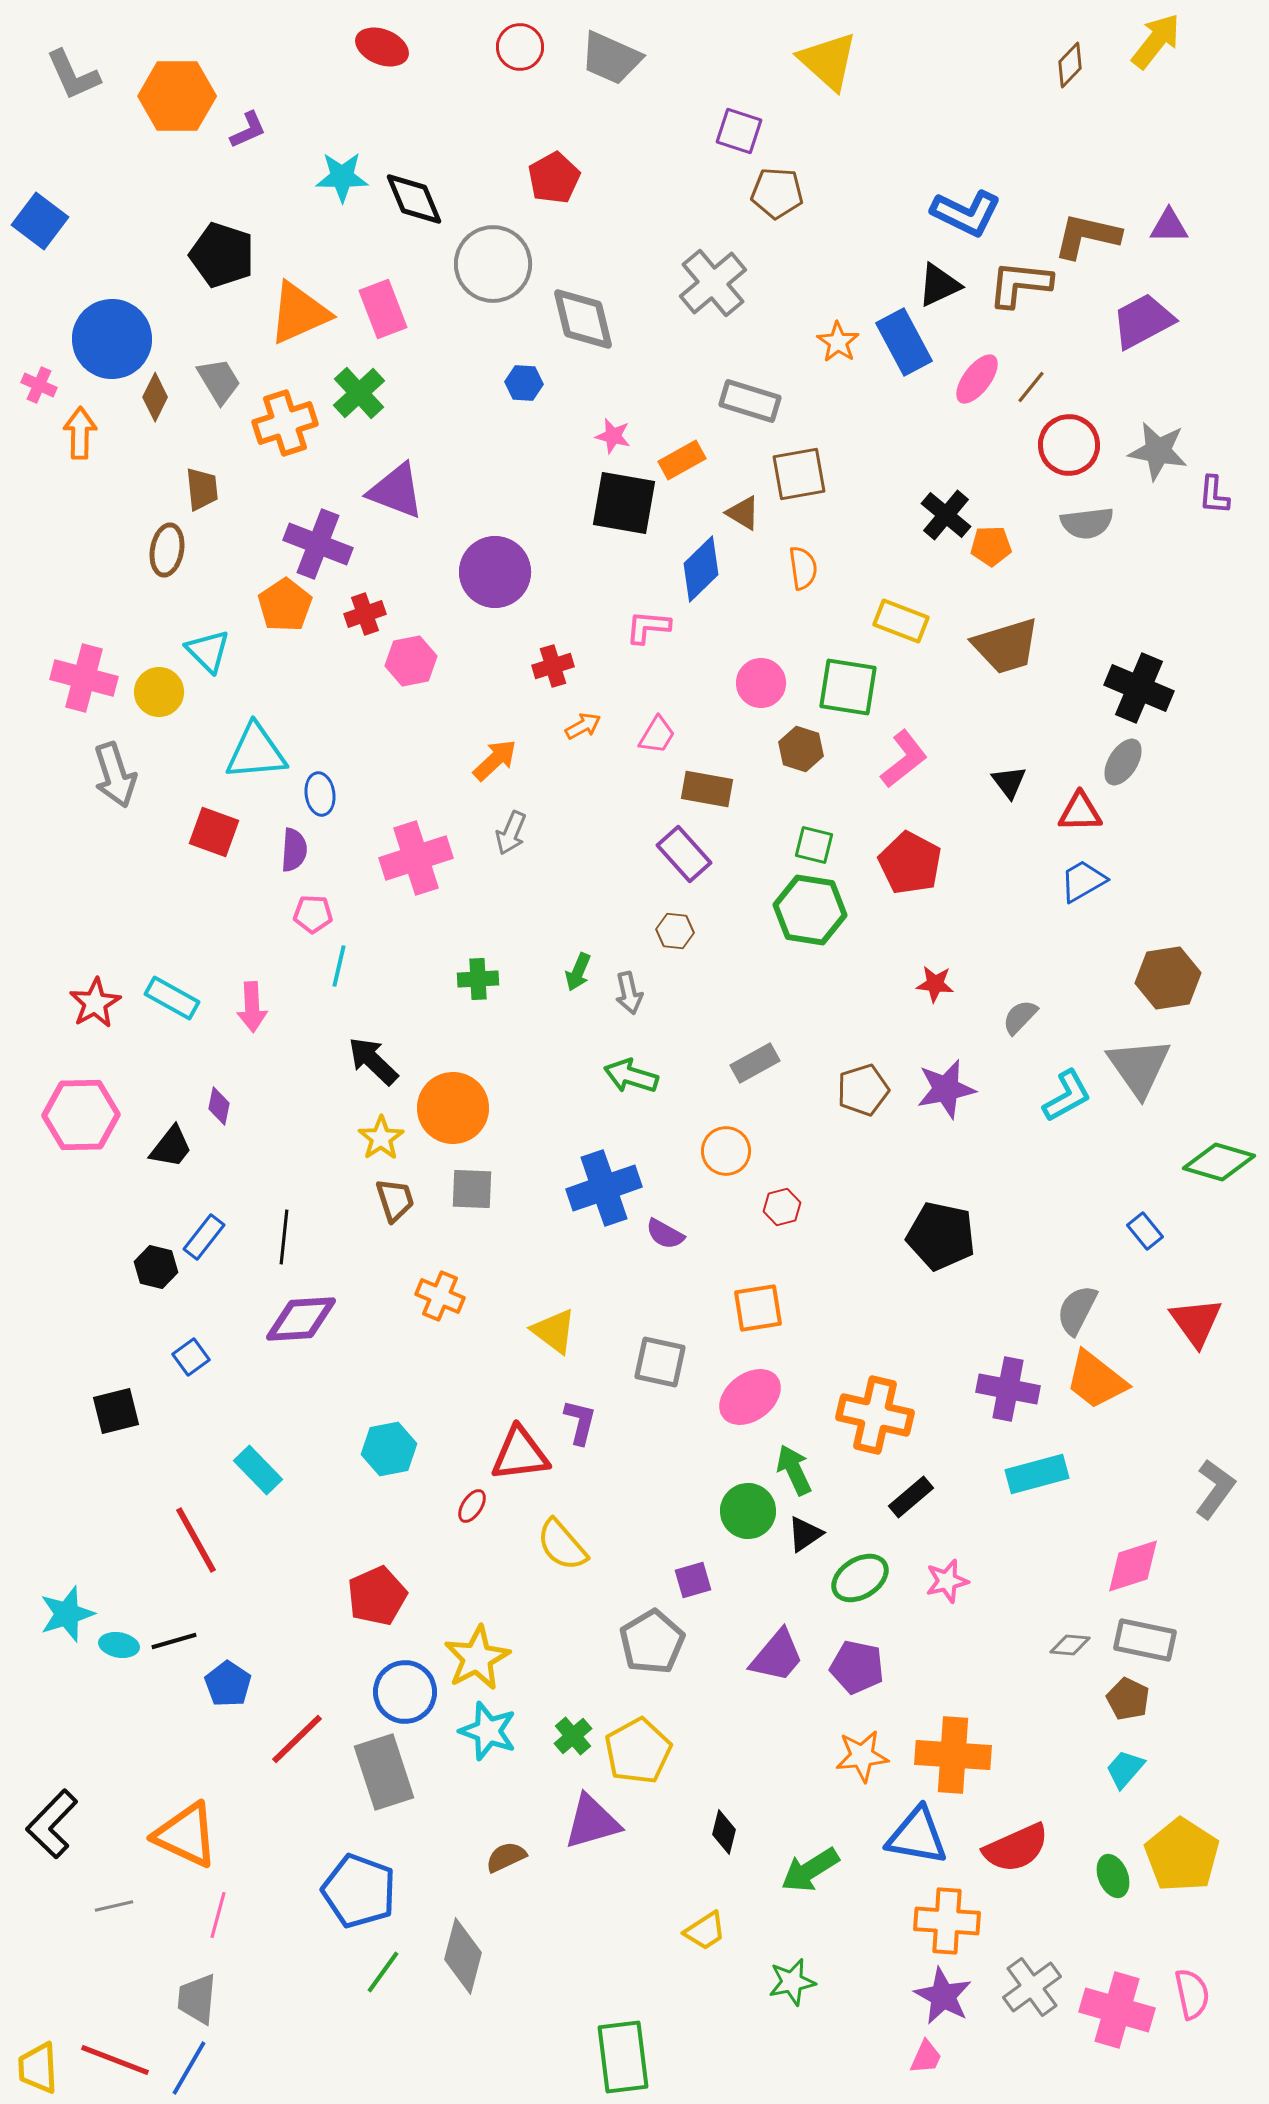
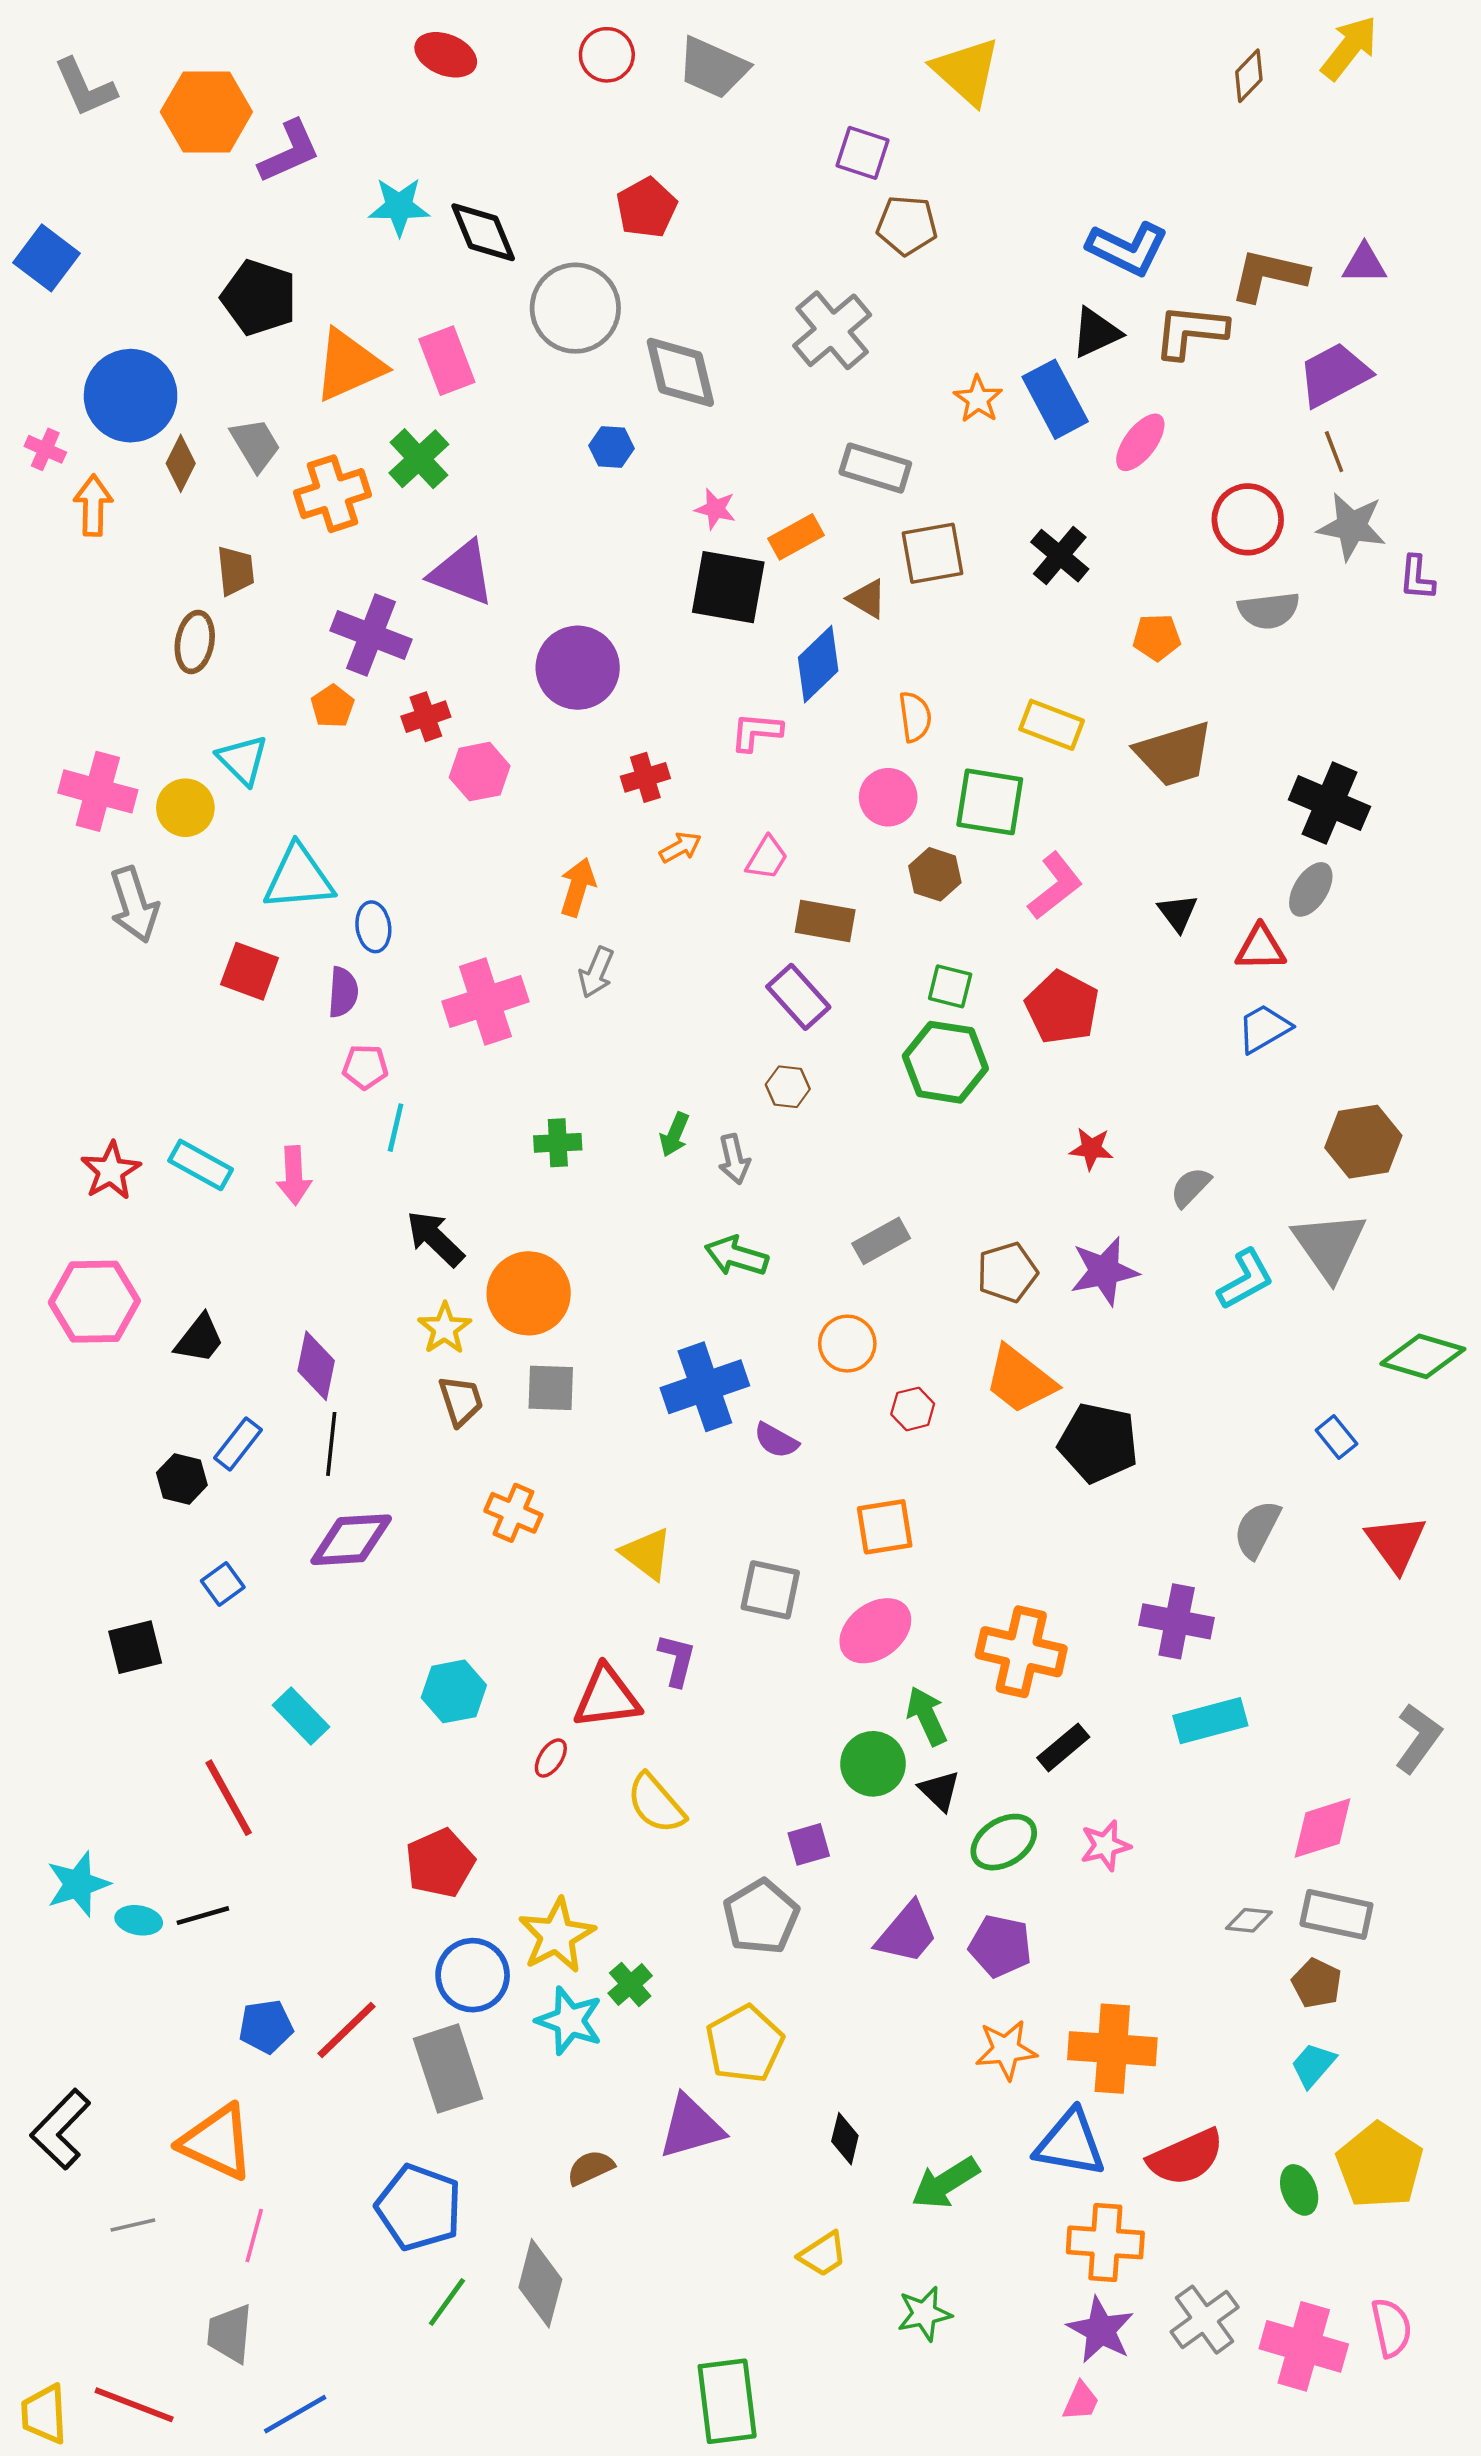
purple L-shape: (248, 130) -> (289, 152), size x1.5
brown line: (1031, 387) -> (1334, 452), moved, turned -60
black cross: (946, 515) -> (1060, 556), moved
orange semicircle: (803, 568) -> (915, 717), moved
orange pentagon: (285, 605) -> (332, 706), size x0.7
orange arrow: (495, 760) -> (578, 887), turned -30
purple diamond: (219, 1106) -> (316, 1366), moved, size x1.5
orange trapezoid: (1096, 1380) -> (1020, 1380), moved
black triangle: (805, 1534) -> (940, 1791), turned -42
blue pentagon: (228, 1684) -> (266, 2027), moved, turned 30
green cross: (573, 1736) -> (630, 1984), moved
blue line: (189, 2068) -> (295, 2414), moved, turned 30

